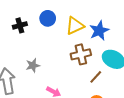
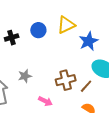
yellow triangle: (75, 26) -> (66, 25), moved
brown cross: (81, 54) -> (66, 80), moved

